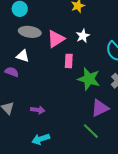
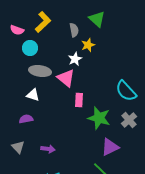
white star: (83, 36) -> (75, 59), moved
pink triangle: (56, 39) -> (66, 78), turned -48
purple semicircle: (12, 72) -> (26, 119), moved, turned -32

